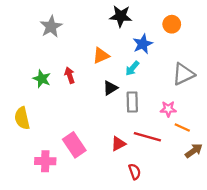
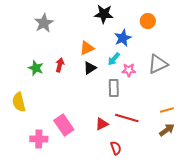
red arrow: (70, 75) -> (60, 65), turned 32
black triangle: (110, 88) -> (90, 68), moved
pink star: (168, 109) -> (129, 70), moved
orange line: (182, 127) -> (167, 110), moved, turned -40

